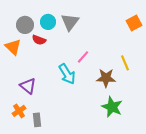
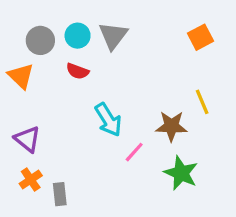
orange square: (134, 23) -> (200, 37), moved
red semicircle: (39, 40) -> (78, 71), moved
pink line: (83, 57) -> (134, 152), moved
purple triangle: (28, 86) -> (27, 139), moved

